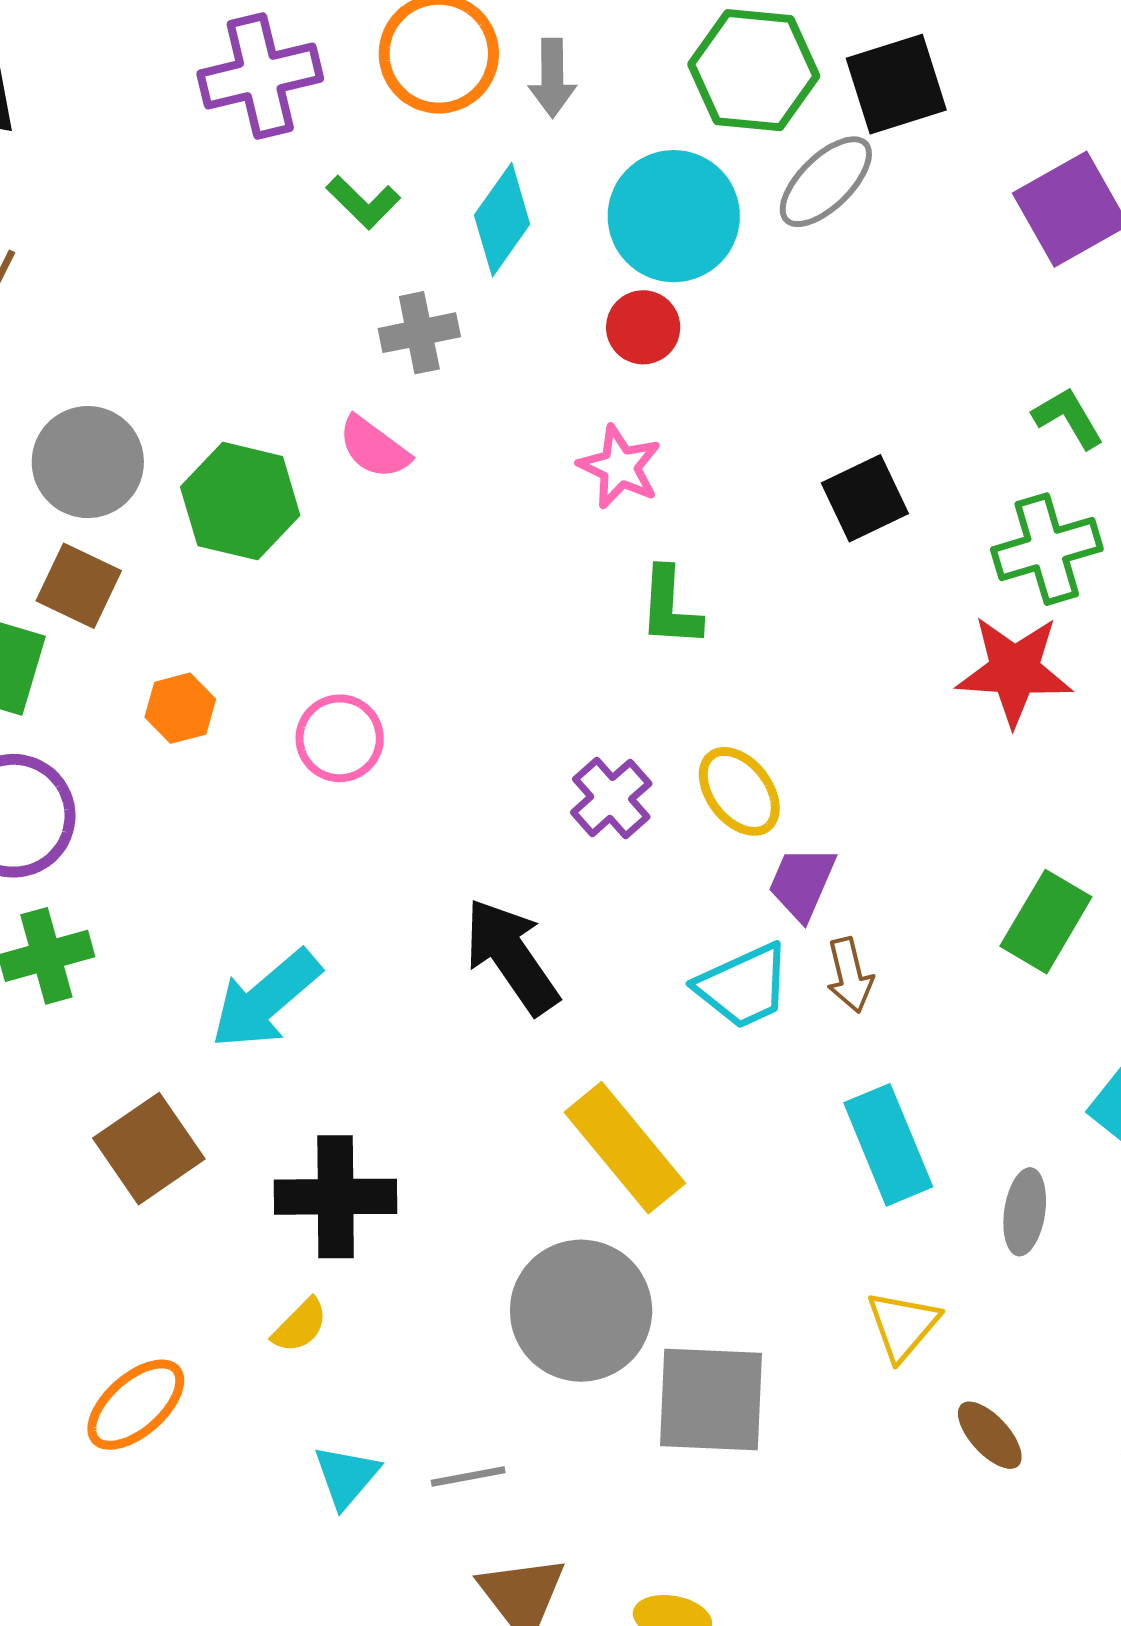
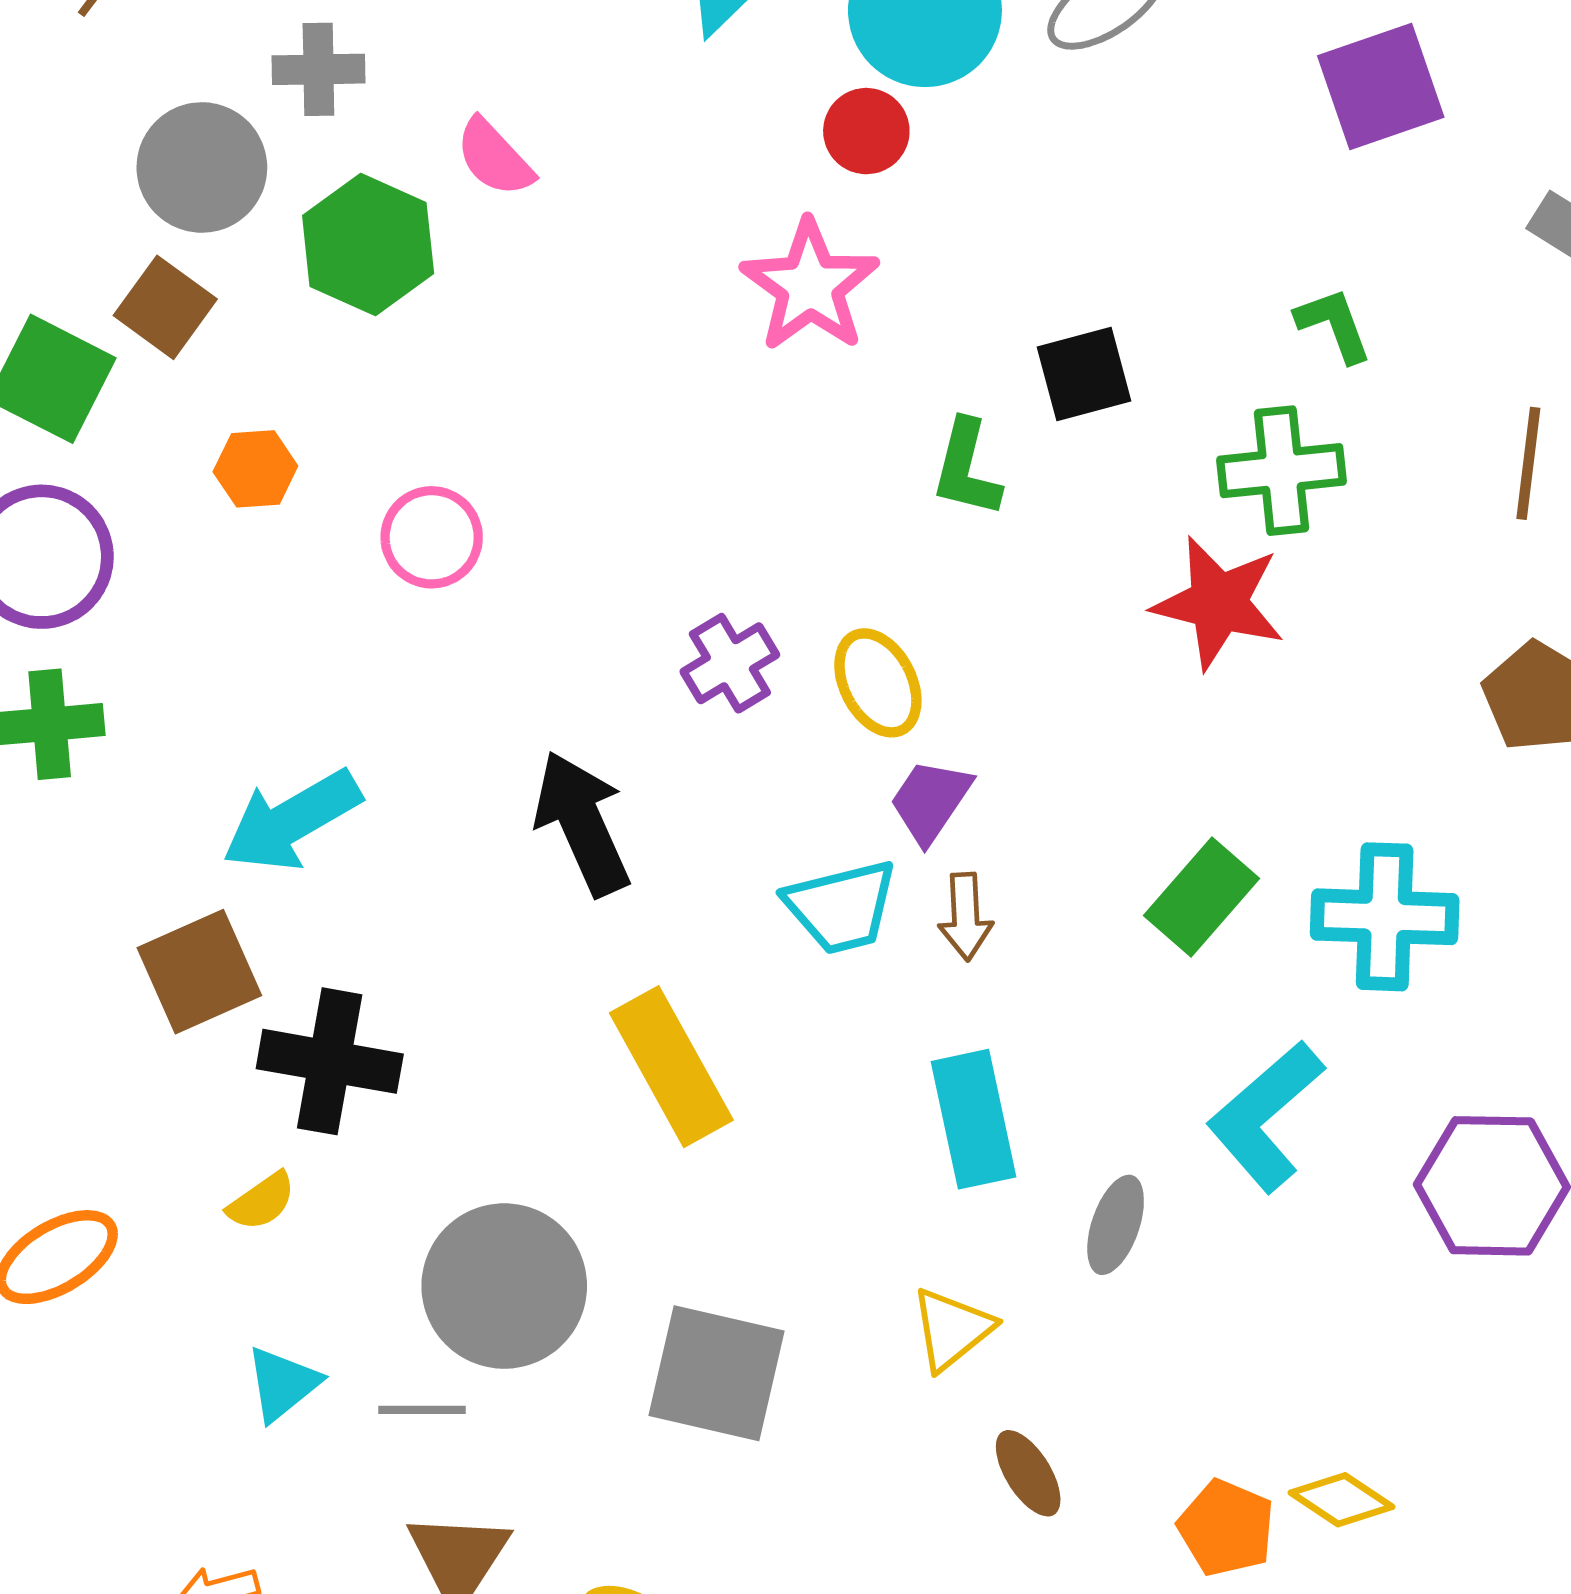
gray cross: (419, 333) -> (318, 69), moved
pink semicircle: (374, 448) -> (494, 158), moved
pink star: (620, 467) -> (810, 286), size x1.4
green L-shape: (670, 607) -> (966, 468), moved
brown square: (149, 1149) -> (199, 972), moved
gray circle: (581, 1311) -> (504, 1286), moved

